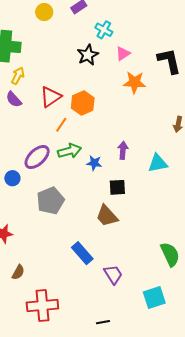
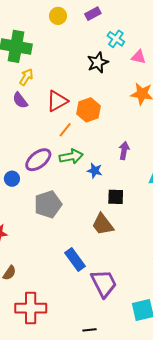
pink triangle: (123, 54) -> (139, 57), moved, turned 42
purple arrow: (123, 150) -> (124, 151), moved
purple trapezoid: (113, 275) -> (104, 283), size x1.4

